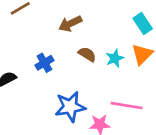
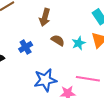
brown arrow: (70, 24) -> (45, 17), turned -48

